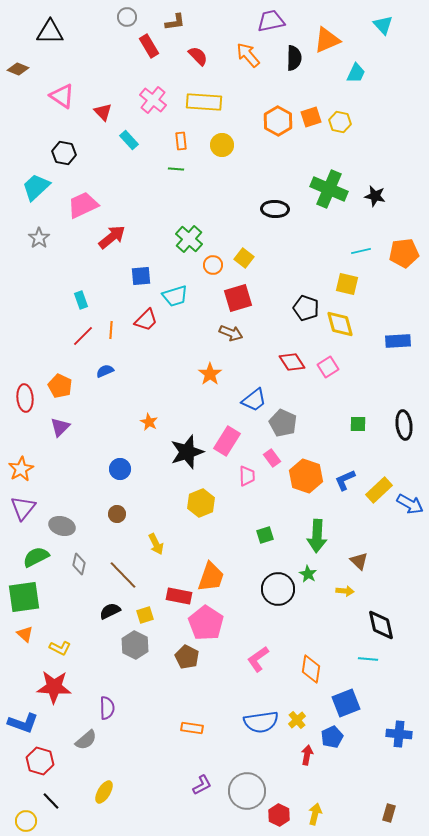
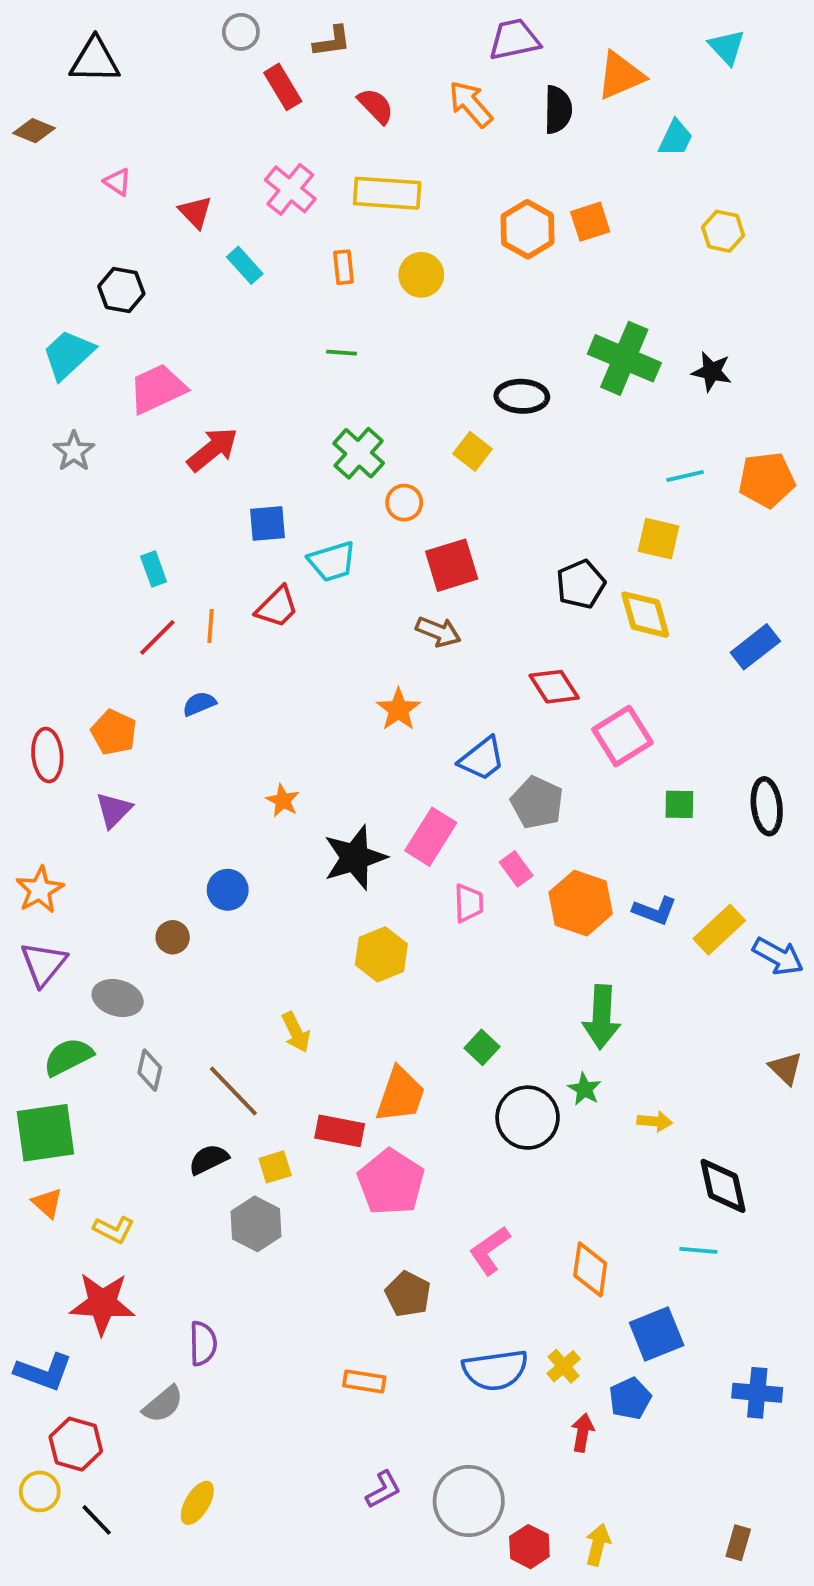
pink triangle: (62, 96) -> (118, 182), size x0.6
yellow hexagon: (340, 122) -> (723, 231), moved
green line: (176, 169) -> (342, 353), moved
yellow square: (244, 258) -> (472, 451), moved
black pentagon: (306, 308) -> (581, 584), turned 30
blue rectangle: (398, 341) -> (755, 647), turned -35
pink square: (328, 367) -> (622, 736), moved, size x1.4
blue L-shape: (345, 480) -> (655, 911), turned -135
brown circle: (117, 514) -> (173, 937), moved
green square: (265, 535) -> (482, 1047), moved, turned -30
brown triangle: (359, 561) -> (786, 1068), moved
brown pentagon: (187, 657) -> (408, 1294), moved
yellow circle: (26, 821) -> (40, 1492), moved

